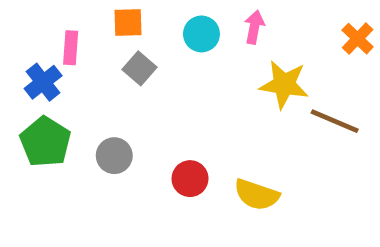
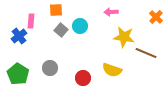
pink arrow: (254, 27) -> (111, 12), turned -104
cyan circle: (201, 34) -> (80, 26), moved
green pentagon: (45, 142) -> (18, 74), moved
yellow semicircle: (257, 195) -> (112, 70), moved

